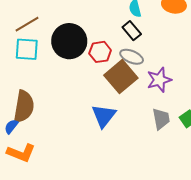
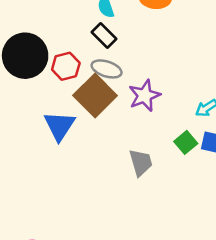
blue triangle: (104, 116) -> (59, 126), moved
gray trapezoid: (161, 119) -> (141, 162), moved

